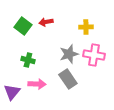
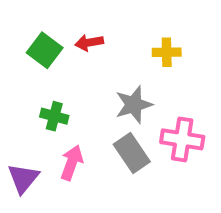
pink cross: (94, 55) -> (182, 139), moved
pink arrow: (37, 84) -> (72, 163), turned -72

